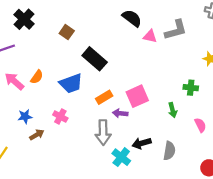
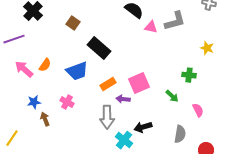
green arrow: (173, 110) -> (172, 96), turned -32
brown arrow: (37, 135) -> (45, 119), turned -80
gray semicircle: (169, 151) -> (180, 134), moved

